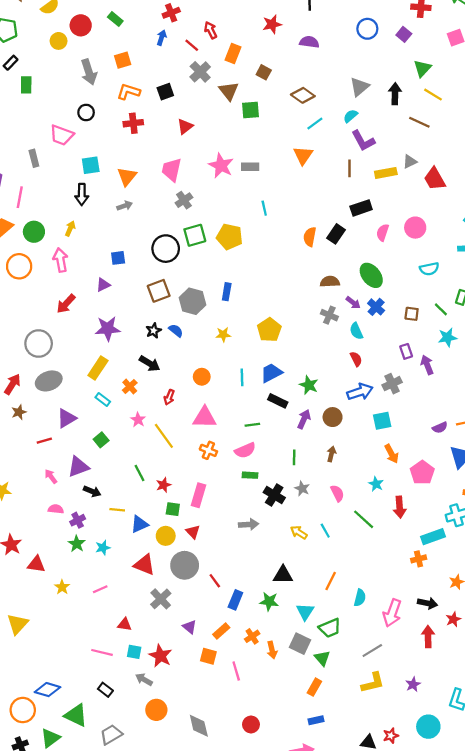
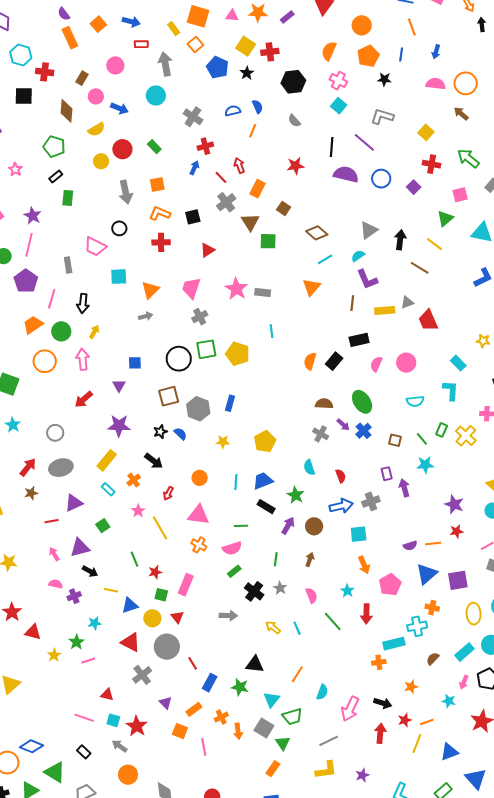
purple semicircle: (309, 42) -> (346, 174), moved, size x1.4
green triangle: (422, 68) -> (445, 219), moved
black arrow: (82, 194) -> (83, 303), moved
purple triangle: (103, 285) -> (119, 386), turned -40
cyan semicircle: (356, 331) -> (309, 467), moved
gray circle: (39, 344) -> (55, 433), size x0.7
green rectangle: (250, 475) -> (234, 571), turned -48
green star: (77, 544) -> (76, 642), moved

